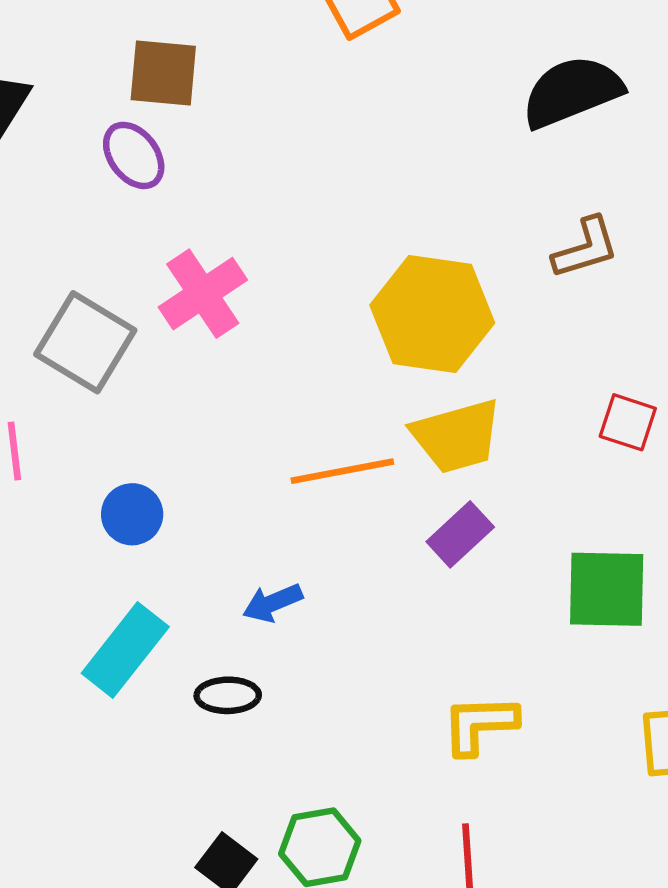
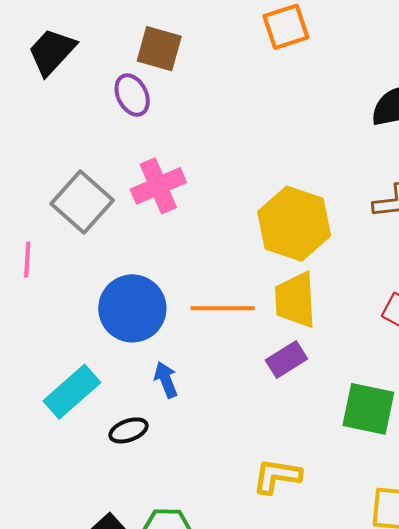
yellow trapezoid: (457, 436) -> (295, 300), turned 92
blue circle: (132, 514) -> (132, 308), moved, size x1.8
blue arrow: (273, 603) -> (166, 380), turned 81
black ellipse: (228, 695) -> (128, 430), turned -30

